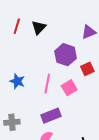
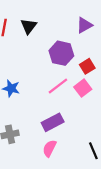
pink line: (47, 84) -> (58, 86), moved, turned 48
pink square: (69, 88) -> (83, 88), moved

